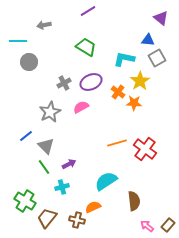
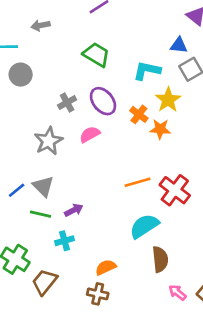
purple ellipse: (91, 82) -> (103, 101), turned 75
blue line: (26, 136) -> (17, 190), moved
green line: (44, 167) -> (41, 214), turned -42
cyan semicircle: (106, 181) -> (144, 226), moved
brown cross: (77, 220) -> (98, 294), moved

